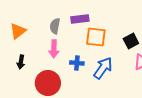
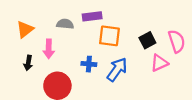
gray semicircle: (55, 26) -> (65, 24), turned 84
pink arrow: (54, 49) -> (49, 49), moved

